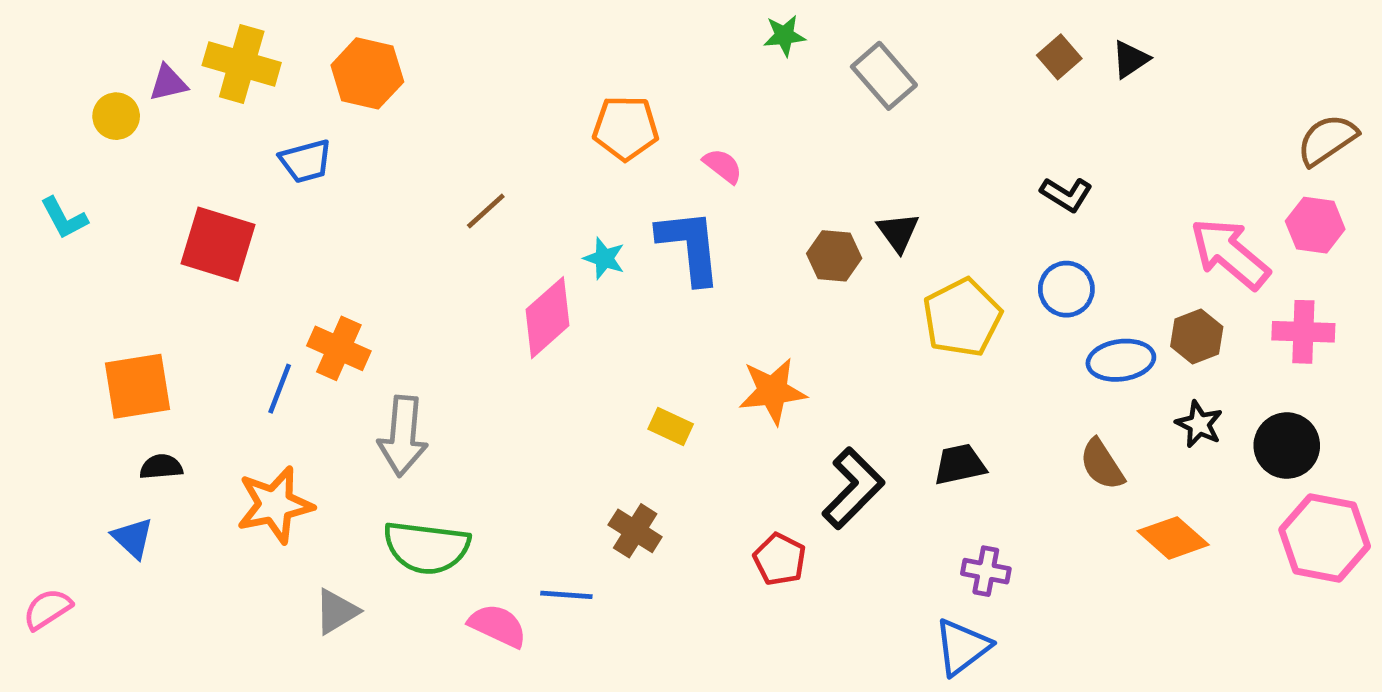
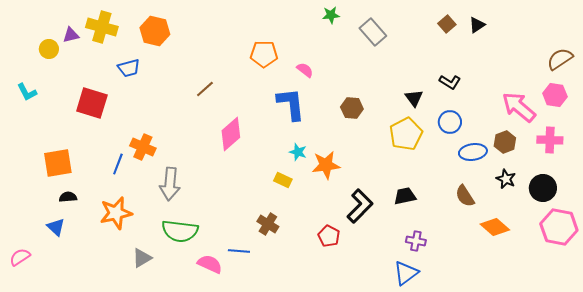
black triangle: (898, 232) -> (414, 98), moved
cyan star: (604, 258) -> (298, 152), moved

